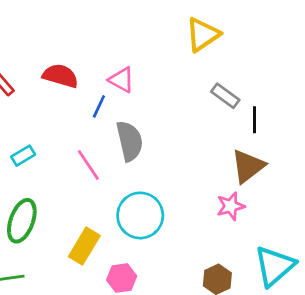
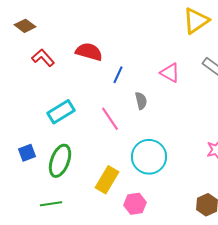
pink triangle: (122, 80) -> (170, 73), moved
gray semicircle: (130, 141) -> (141, 101), size x0.6
cyan rectangle: (23, 156) -> (61, 112), size x1.5

